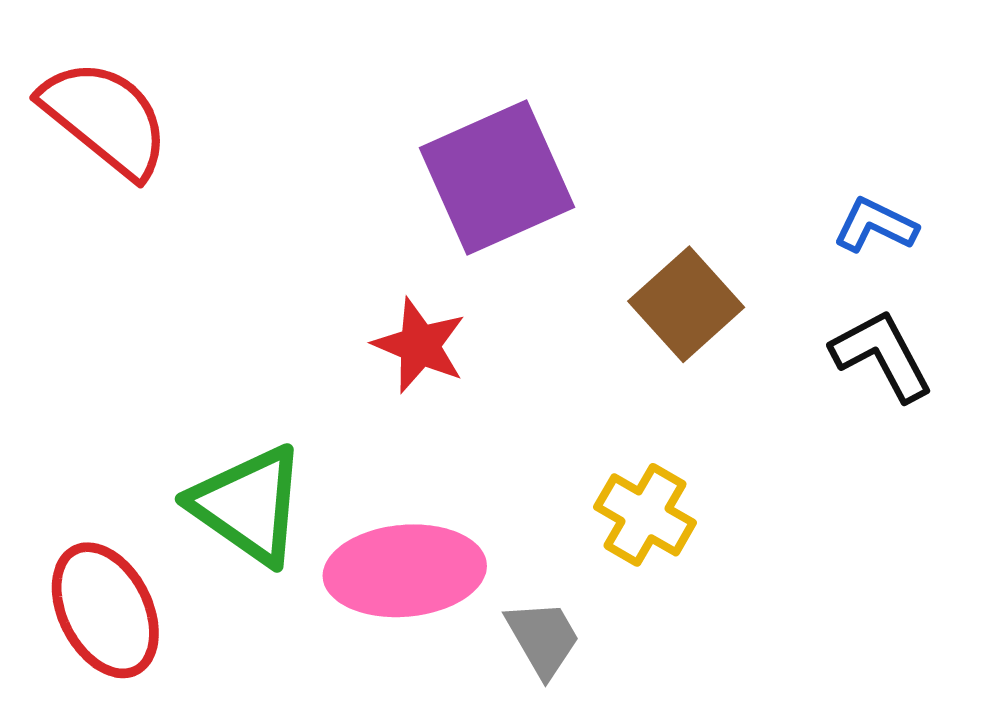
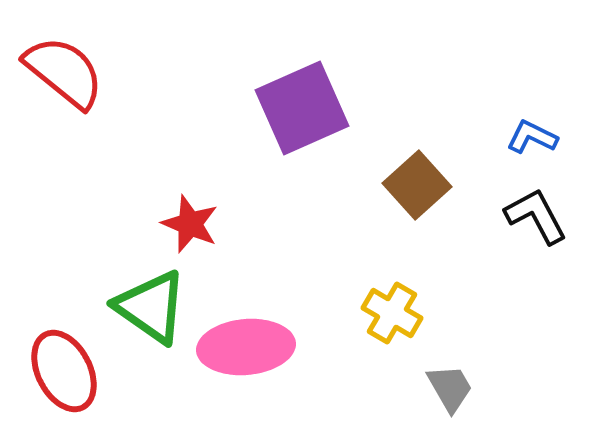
red star: (420, 345) -> (190, 224), moved
gray trapezoid: (543, 638) -> (450, 388), moved

